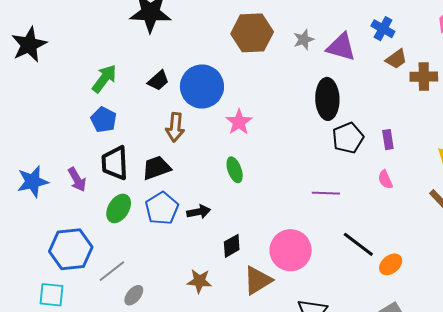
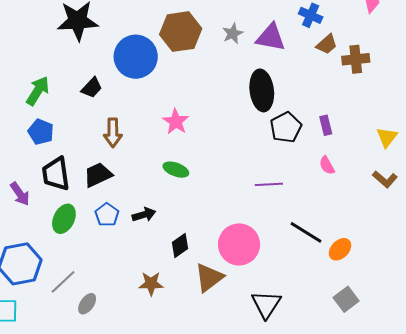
blue circle: (202, 87) -> (136, 57), moved
green ellipse: (235, 170) -> (176, 170), turned -45
blue pentagon: (162, 208) -> (107, 215), size x0.7

